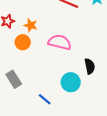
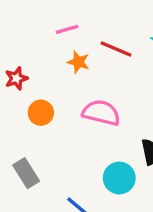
orange star: (31, 25) -> (78, 62), moved

